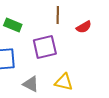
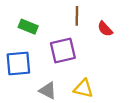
red semicircle: (84, 27) -> (105, 29), turned 77

